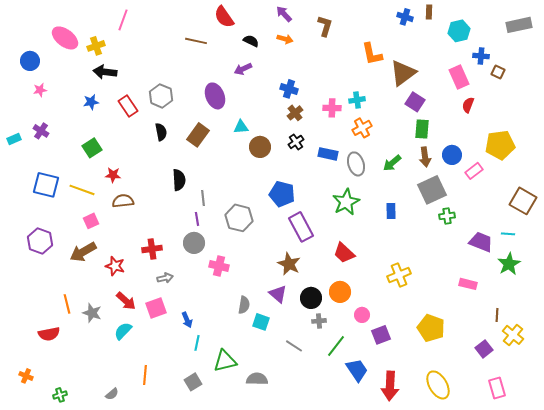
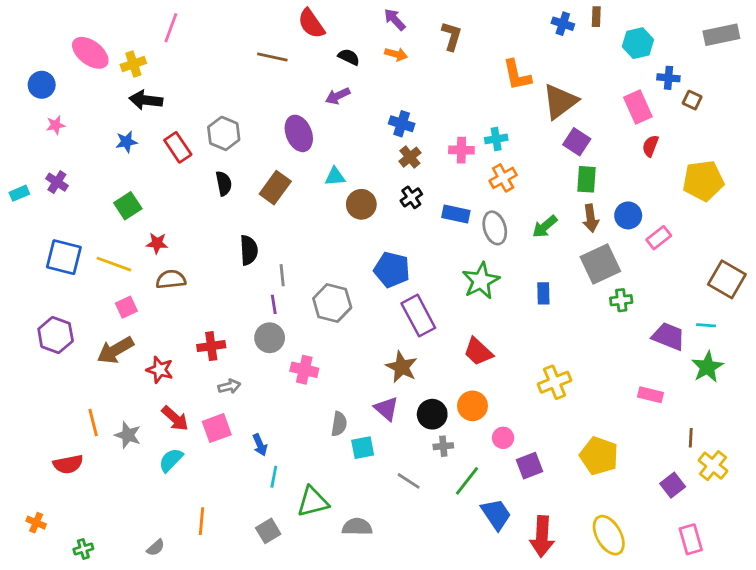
yellow pentagon: (500, 145) -> (703, 181), moved
cyan square: (261, 322) -> (363, 448), turned -30

